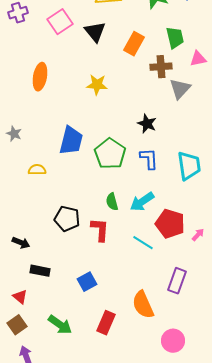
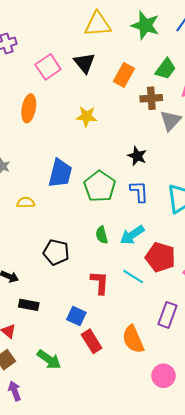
pink square: (60, 22) -> (48, 67), moved
green trapezoid: (175, 38) -> (166, 69), turned 50
red L-shape: (100, 230) -> (100, 283), moved
blue square: (87, 282) -> (76, 316), turned -36
red rectangle: (106, 323) -> (92, 341), moved, turned -55

